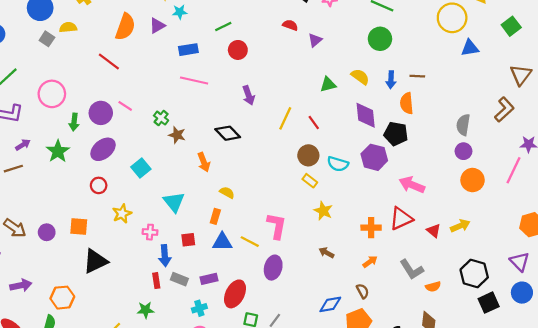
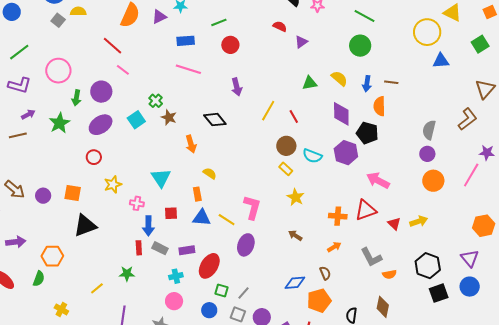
pink line: (125, 106) -> (123, 70), moved
cyan square: (141, 168) -> (136, 120), moved
orange rectangle: (215, 216) -> (197, 194), turned -32

